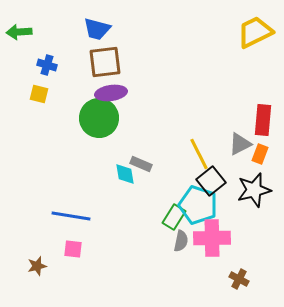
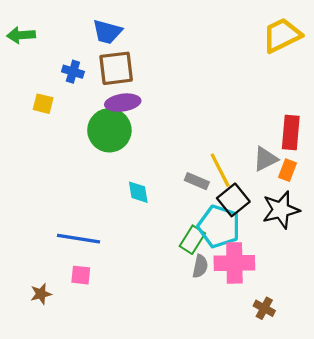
blue cross: (47, 65) -> (73, 72), moved
gray rectangle: (141, 164) -> (197, 181), moved

